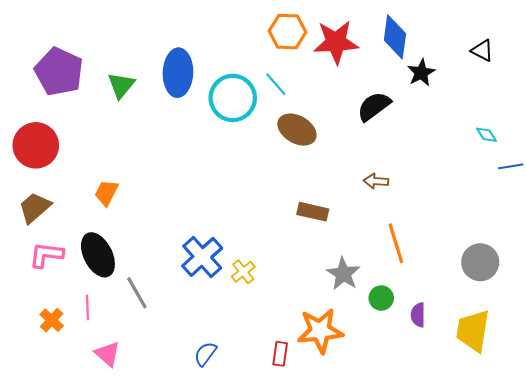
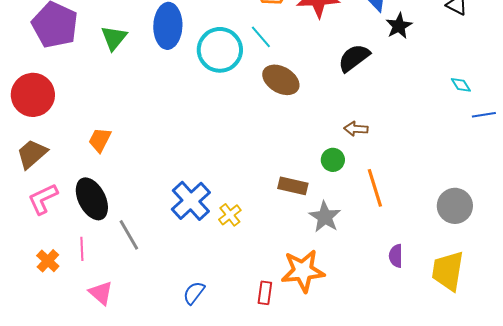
brown rectangle: (313, 212) -> (293, 186), moved
pink L-shape: (46, 255) -> (43, 199), turned -32
green circle: (381, 298) -> (333, 160), moved

